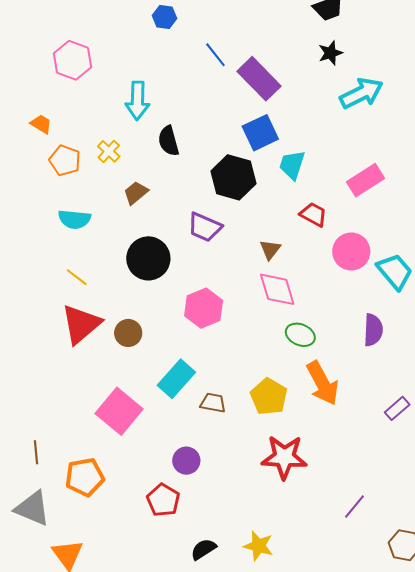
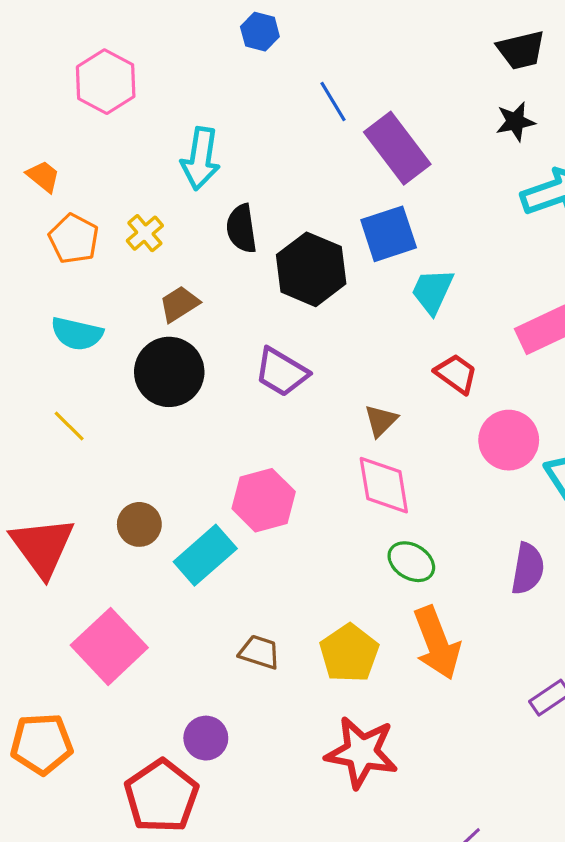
black hexagon: (233, 177) -> (311, 269), moved
black circle: (148, 258) -> (169, 372), moved
red triangle: (81, 324) -> (42, 547), moved, turned -33
cyan rectangle: (176, 379) -> (205, 555), moved
red pentagon: (163, 500) -> (161, 796), size x1.4

